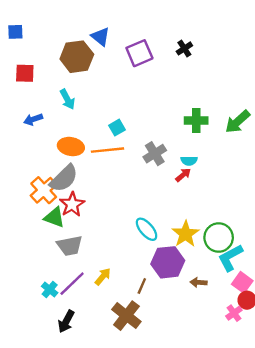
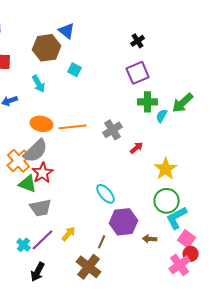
purple square: (139, 53) -> (138, 73), moved
cyan square: (117, 128) -> (75, 70), moved, turned -32
cyan semicircle: (189, 161) -> (162, 116), moved, turned 120
yellow star: (186, 234) -> (166, 169), moved
pink cross: (234, 313) -> (180, 265), size x1.5

